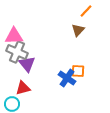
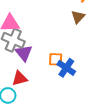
orange square: (78, 71) -> (56, 59), moved

